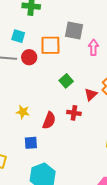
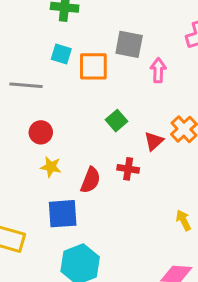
cyan square: (18, 36) -> (61, 54), moved
red circle: (29, 57) -> (41, 132), moved
blue square: (31, 143) -> (63, 214), size x1.5

